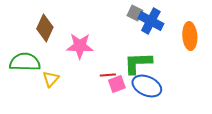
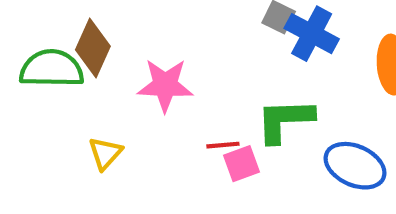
green semicircle: (25, 62) -> (52, 69), moved
blue ellipse: (147, 86) -> (355, 166), moved

